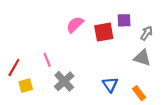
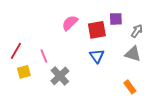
red line: (14, 67) -> (16, 51), moved
blue triangle: (110, 85) -> (97, 56), moved
yellow square: (26, 86) -> (24, 72), moved

